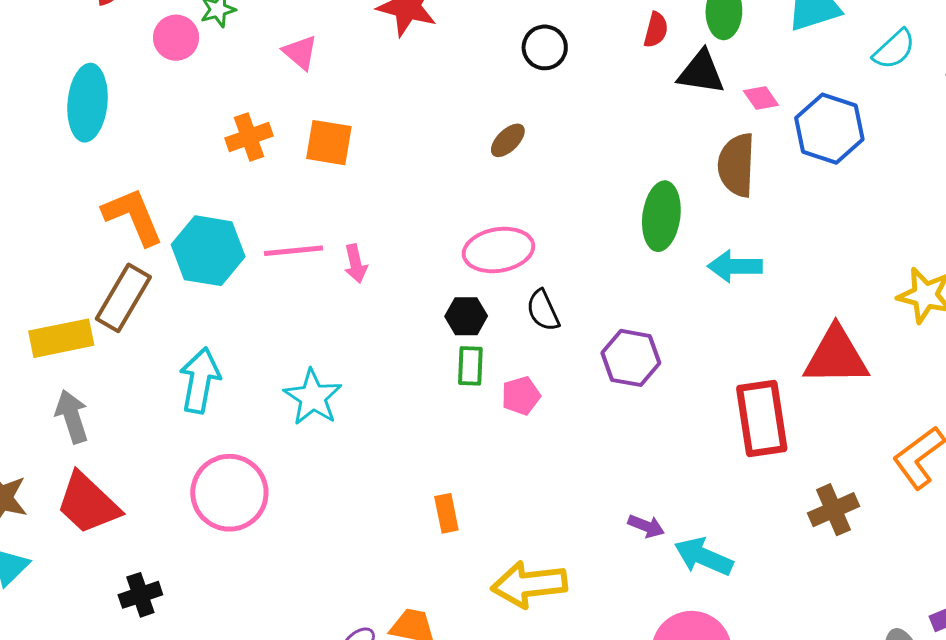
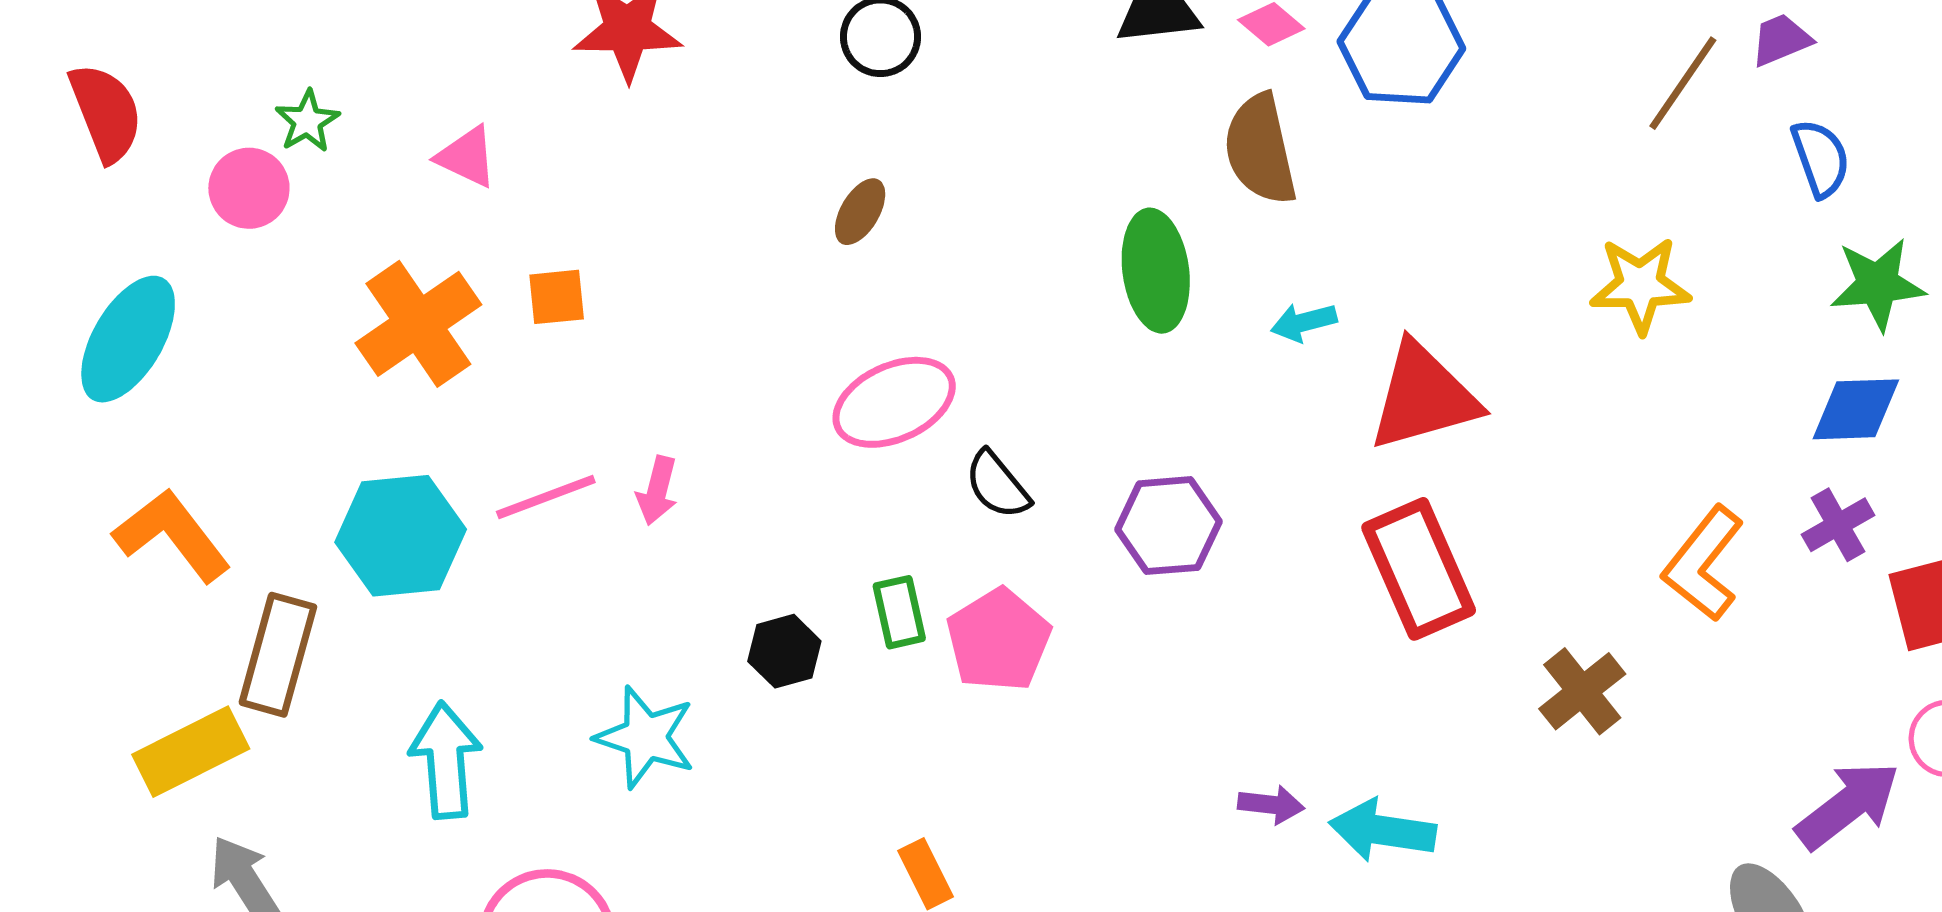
cyan ellipse: (88, 103) -> (128, 339), turned 40
orange cross: (249, 137) -> (418, 324), size x1.5
orange square: (329, 143) -> (557, 297), size x0.7
orange L-shape: (133, 216) -> (172, 535), moved
pink arrow: (356, 264) -> (657, 491), turned 42
cyan arrow: (735, 266) -> (1304, 322), size x0.7
black hexagon: (466, 316) -> (784, 651), moved
red triangle: (836, 356) -> (1423, 397), moved
pink pentagon: (521, 396) -> (999, 640), size x1.5

